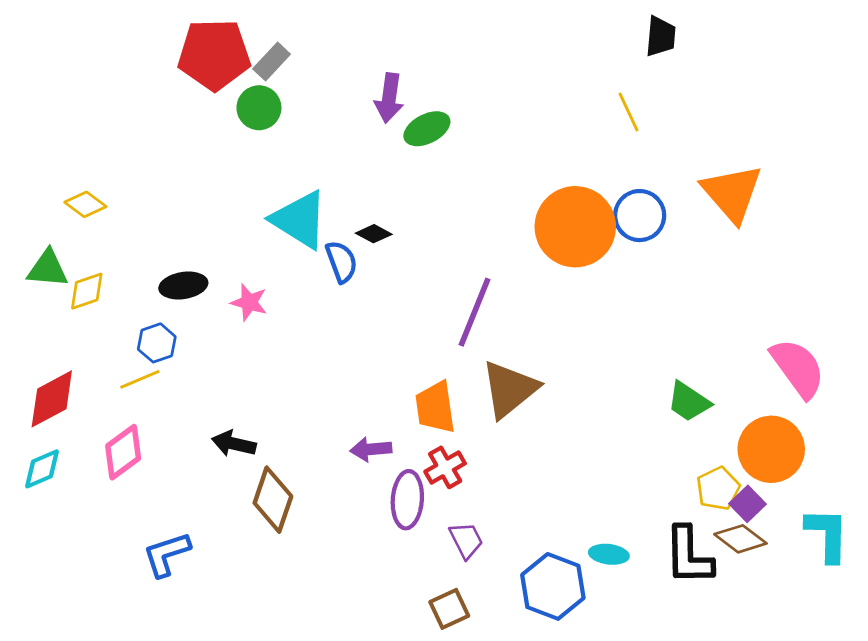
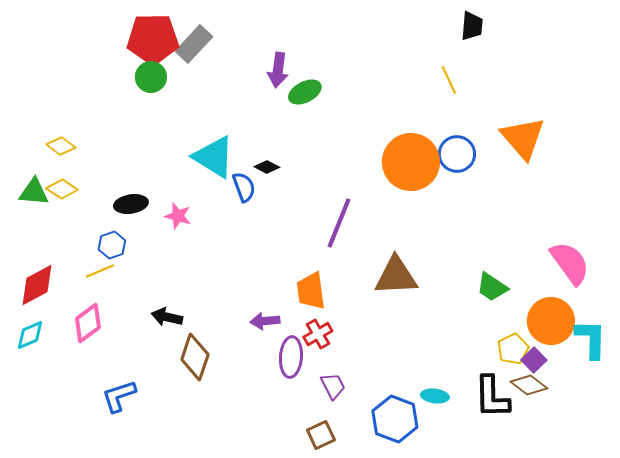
gray rectangle: (272, 62) -> (194, 44), size x1.4
green circle: (259, 108) -> (151, 77), moved
yellow diamond: (87, 291) -> (62, 189), moved, turned 52
brown triangle: (509, 389) -> (396, 276), moved, turned 36
cyan L-shape: (827, 535) -> (591, 339), moved

